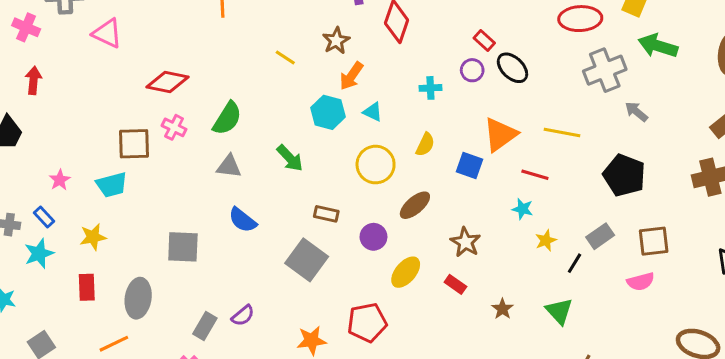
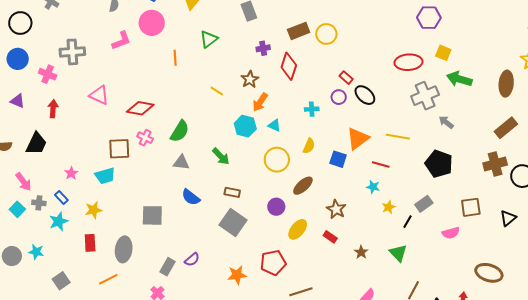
pink triangle: (107, 33) -> (99, 95), moved
brown rectangle: (326, 214) -> (232, 192), moved
brown square: (654, 241) -> (471, 207), moved

